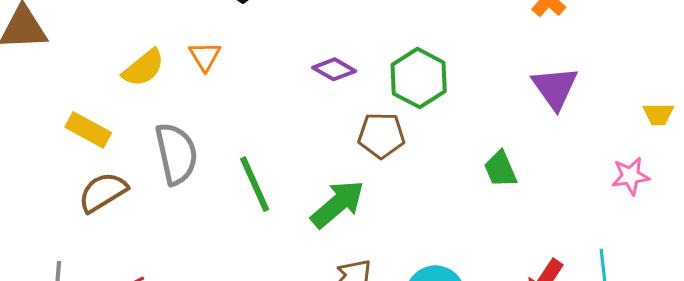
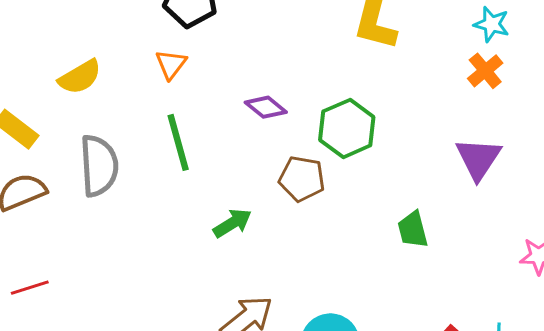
orange triangle: (205, 56) -> (171, 64), moved
green line: (255, 184) -> (178, 142), moved
green arrow: (338, 204) -> (232, 223), moved, size x0.7

